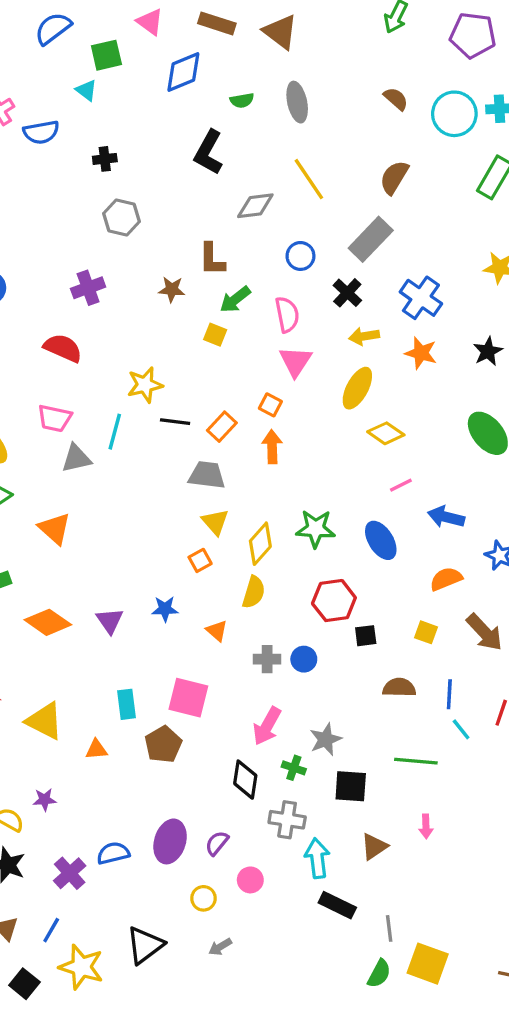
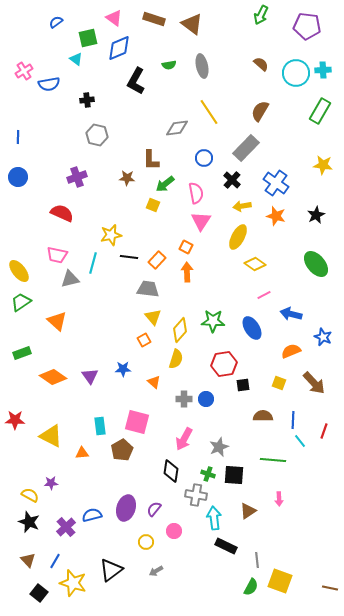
blue semicircle: (53, 28) -> (56, 22), size x0.6
blue diamond: (183, 72) -> (119, 48), moved
black L-shape: (208, 152) -> (136, 81), moved
green cross: (294, 768) -> (208, 474), moved

